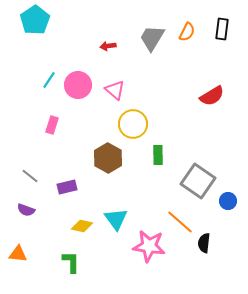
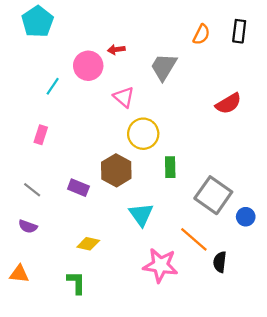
gray trapezoid: (152, 38) -> (164, 67), moved
pink circle: (78, 85) -> (88, 66), moved
pink rectangle: (52, 125) -> (41, 135), moved
purple rectangle: (67, 187) -> (78, 188), moved, turned 36
cyan triangle: (116, 219) -> (141, 215), moved

